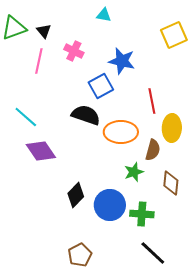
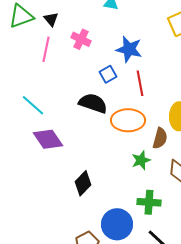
blue square: (101, 86) -> (108, 74), size x0.7
red line: (152, 101) -> (140, 83), moved
blue circle: (110, 205) -> (117, 224), moved

